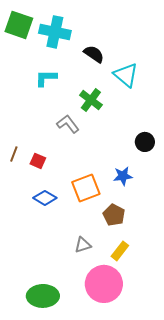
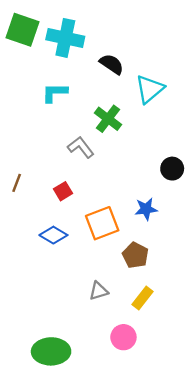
cyan triangle: (126, 75) -> (150, 89), turned 40
red square: (38, 161) -> (63, 191), moved, turned 35
pink circle: (104, 284) -> (123, 337), size x0.6

